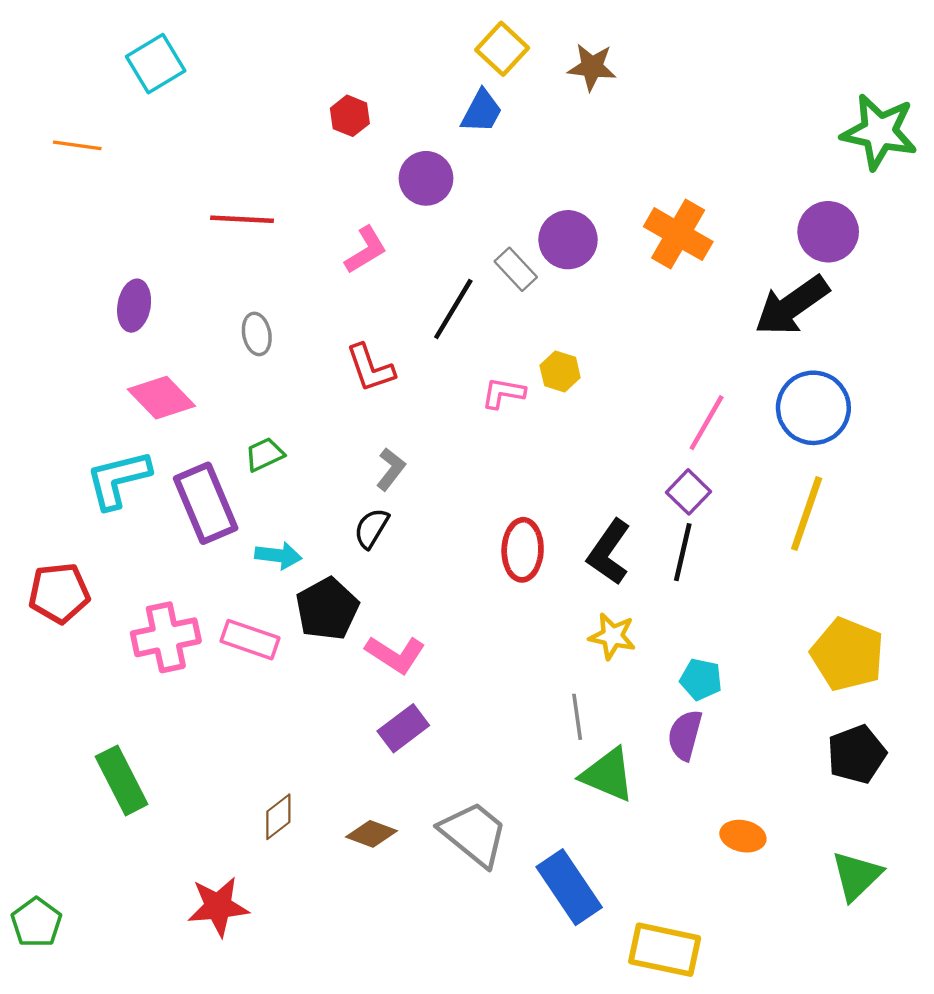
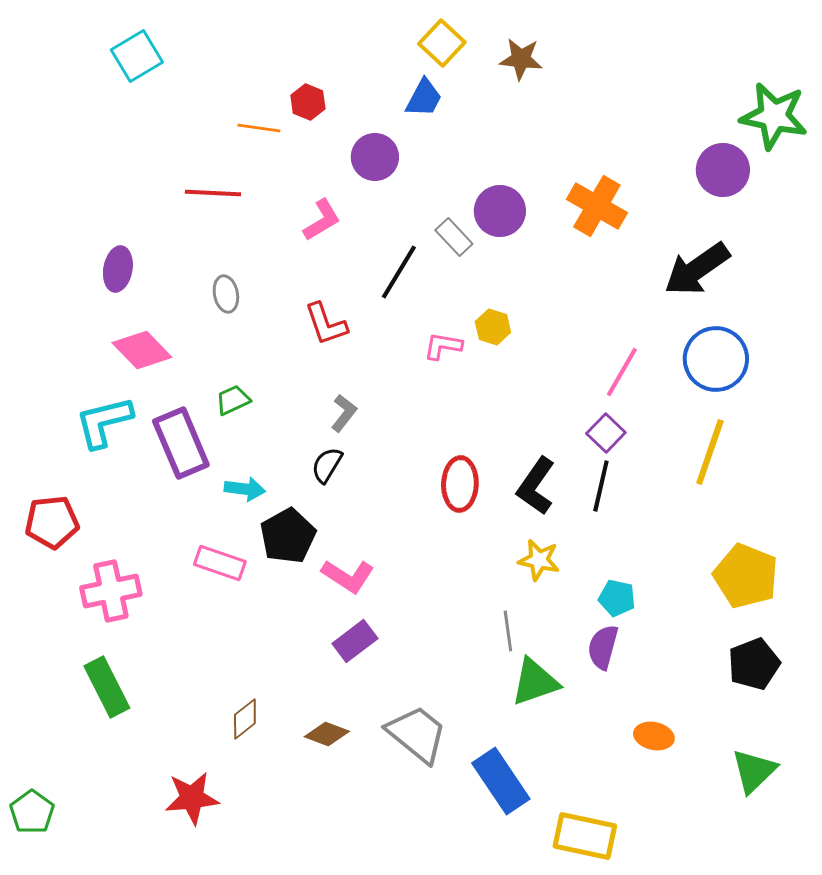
orange line: (77, 145) -> (259, 128), moved
purple circle: (828, 232) -> (723, 170), moved
pink cross: (166, 637) -> (111, 591), moved
green triangle: (608, 775) -> (535, 682), turned -42

